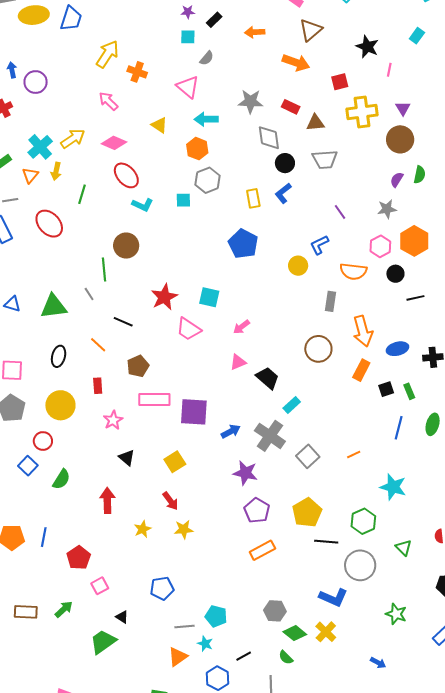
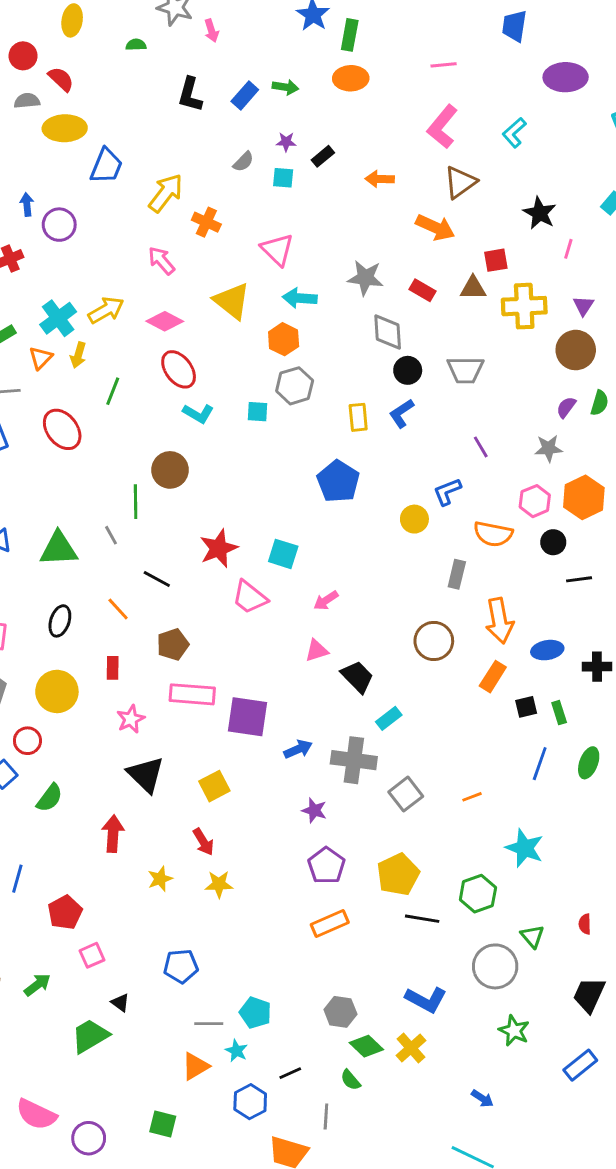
blue trapezoid: (71, 19) -> (106, 166), moved
gray semicircle: (207, 58) -> (243, 162), moved
brown triangle: (315, 123) -> (473, 288), moved
yellow triangle: (159, 125) -> (232, 301), size x1.6
gray cross: (270, 436) -> (354, 760), turned -32
black triangle: (127, 458) -> (146, 774), size x1.6
purple star: (245, 473) -> (314, 810), size x0.7
gray circle: (360, 565) -> (495, 966), moved

